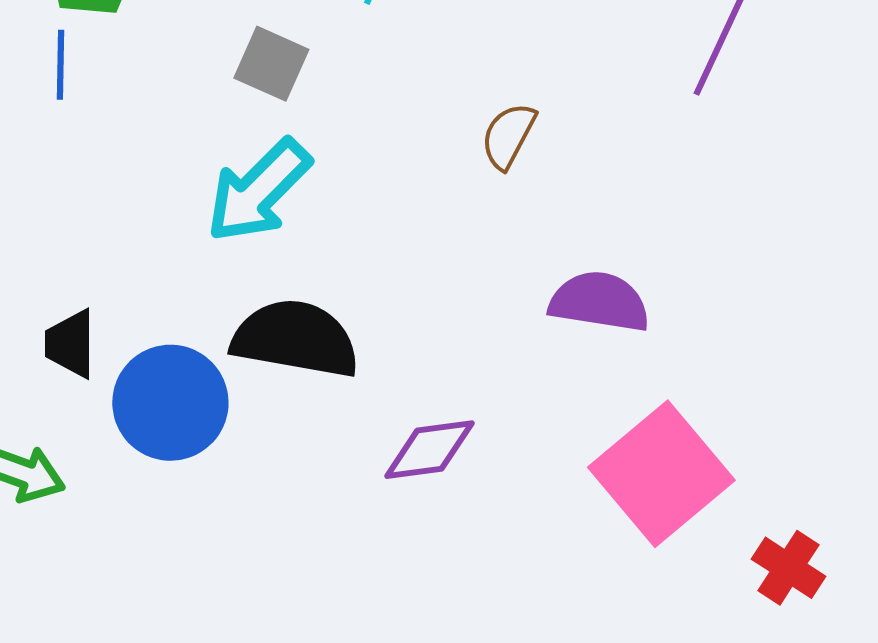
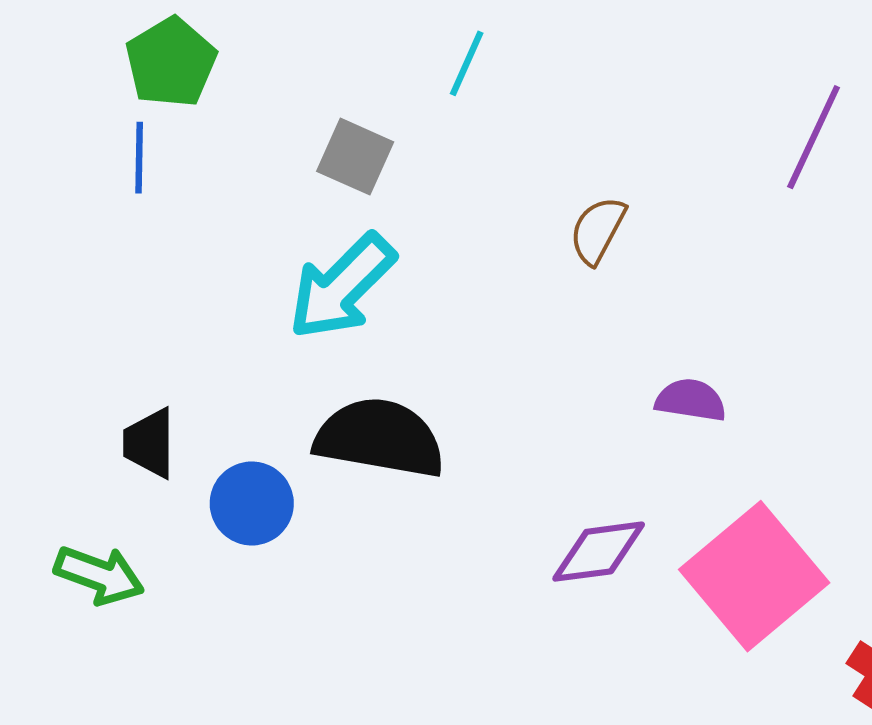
purple semicircle: (599, 302) -> (691, 400), size x0.7
blue circle: (170, 403) -> (252, 503), size x0.7
purple diamond: (429, 450) -> (599, 552), moved

